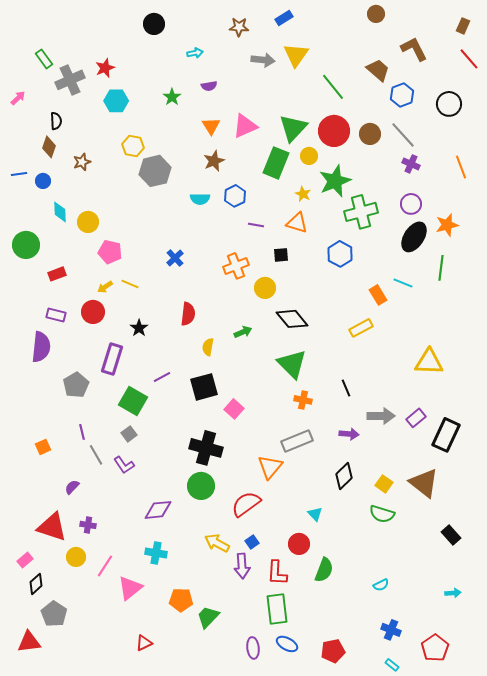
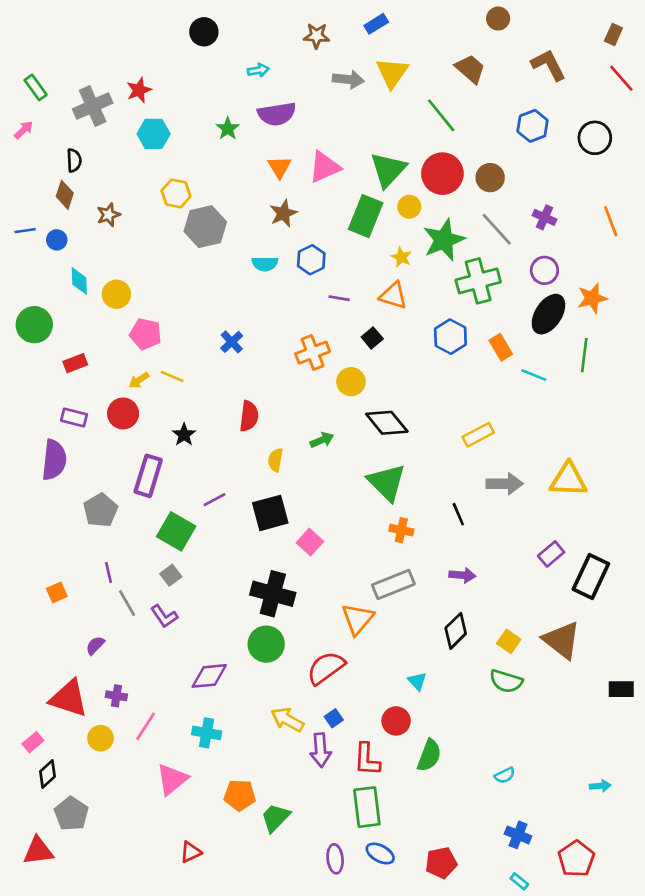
green rectangle: (44, 59) -> (36, 87), moved
brown trapezoid: (378, 70) -> (470, 69), moved
purple semicircle: (209, 86) -> (277, 114), size x1.8
gray line: (403, 135) -> (497, 229), moved
black square: (281, 255) -> (372, 338), turned -35
orange rectangle: (378, 295) -> (501, 347), moved
gray arrow: (381, 416) -> (505, 484), moved
black rectangle: (451, 535) -> (621, 689), moved, turned -48
pink line: (105, 566) -> (146, 726), moved

